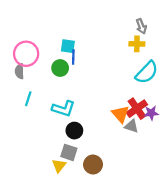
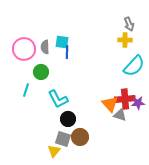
green circle: (60, 68) -> (41, 72), moved
gray semicircle: (20, 71) -> (45, 47), moved
cyan L-shape: (63, 109) -> (58, 99), turned 45
red cross: (137, 109) -> (125, 99), turned 30
brown circle: (93, 165) -> (80, 137), moved

